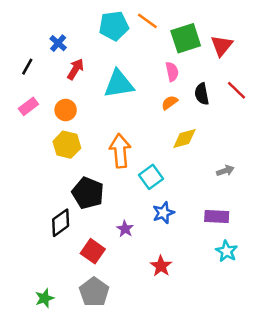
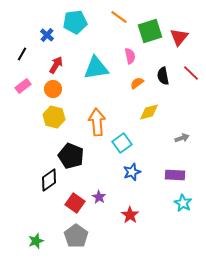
cyan pentagon: (114, 26) -> (75, 22), moved
red arrow: (76, 69) -> (56, 65), moved
pink semicircle: (172, 72) -> (130, 56), moved
purple star: (125, 229) -> (99, 197), moved

